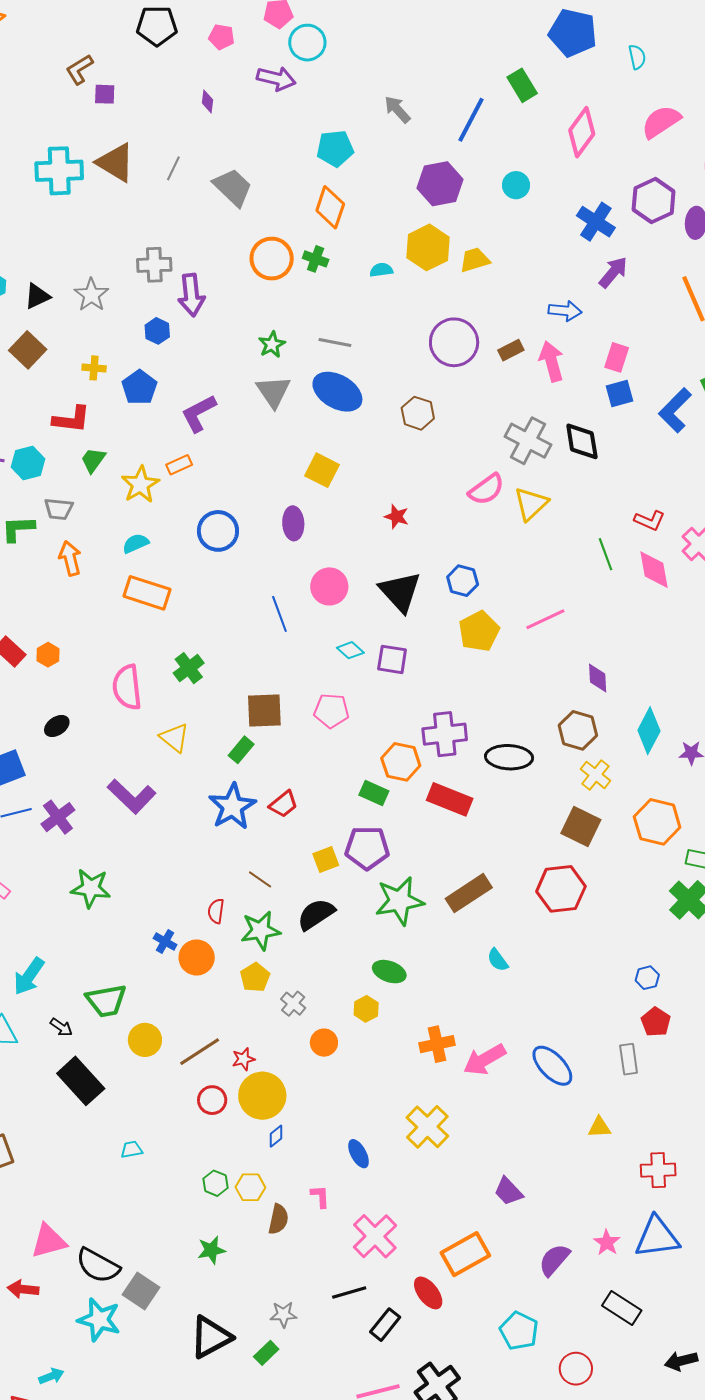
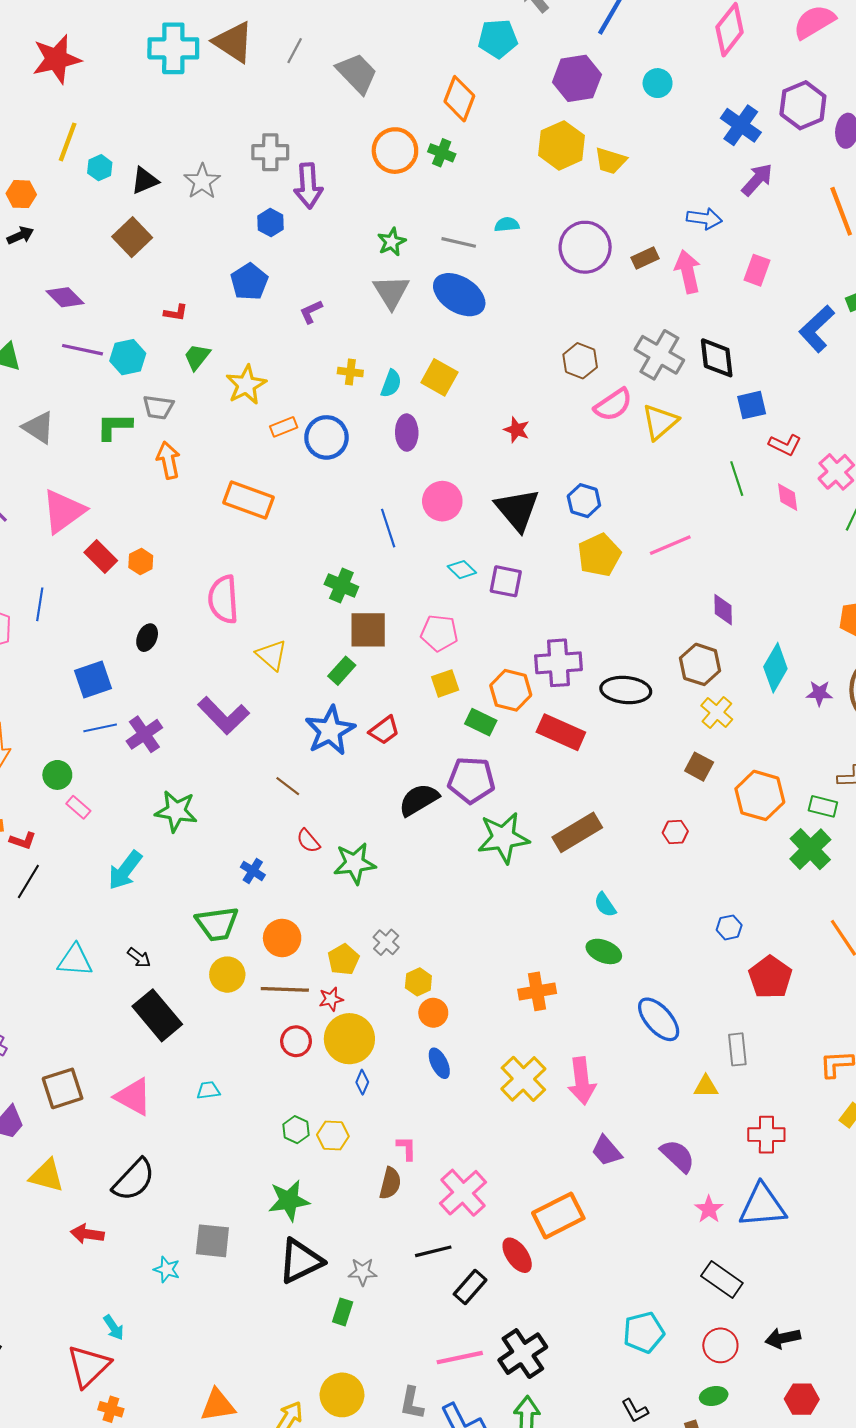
cyan pentagon: (335, 148) -> (498, 39), moved
yellow trapezoid: (475, 260) -> (610, 161), turned -148
cyan semicircle: (381, 270) -> (507, 225), moved
yellow cross: (94, 368) -> (350, 372), moved
blue square: (620, 394) -> (752, 405), moved
purple L-shape: (199, 413) -> (311, 312), size x0.6
brown hexagon: (418, 413) -> (580, 361), moved
red L-shape: (71, 419) -> (176, 313), size x0.6
orange rectangle: (179, 465) -> (284, 427), moved
cyan semicircle: (136, 543) -> (391, 383), moved, turned 132
pink diamond: (654, 570) -> (788, 497), size x0.7
green cross: (189, 668) -> (341, 585), moved, turned -32
black ellipse: (57, 726) -> (147, 638), turned -35
orange hexagon: (657, 822) -> (760, 795), moved
brown square: (581, 827) -> (699, 767), size x0.7
yellow square: (326, 860) -> (445, 683), moved
brown line: (260, 879) -> (288, 786), moved
red hexagon: (561, 889) -> (675, 832), size x0.5
red semicircle: (216, 911) -> (308, 841), turned -50
black semicircle: (316, 914) -> (419, 800), moved
orange circle: (197, 957) -> (282, 938), moved
green ellipse: (389, 972) -> (604, 951), moved
cyan arrow: (29, 976) -> (125, 870), moved
yellow pentagon: (255, 977) -> (343, 959), moved
blue hexagon: (647, 978) -> (729, 927), moved
green trapezoid: (106, 1001) -> (217, 924), moved
yellow hexagon: (366, 1009) -> (418, 982), moved
red pentagon: (656, 1022) -> (770, 977), size x1.4
orange circle: (324, 1043) -> (433, 1013), moved
brown line: (200, 1052) -> (285, 989), turned 33
gray rectangle: (629, 1059) -> (737, 1049), moved
pink arrow: (485, 1060) -> (582, 1081), moved, turned -69
blue diamond: (276, 1136) -> (362, 1082), turned -30
blue ellipse: (359, 1154) -> (439, 1063), moved
brown semicircle: (278, 1219) -> (390, 1183), moved
pink triangle: (49, 1241) -> (133, 1097), moved, turned 42
green star: (211, 1250) -> (289, 1200), size x1.4
purple semicircle: (554, 1260) -> (678, 1156), moved, turned 90
black semicircle: (98, 1266) -> (134, 1180), moved, turned -78
gray square: (141, 1291) -> (212, 1241), turned -30
cyan star: (99, 1320) -> (167, 1269), size x0.6
cyan pentagon: (519, 1331) -> (644, 1332), moved, turned 30
black triangle: (211, 1337) -> (300, 1261), moved
green rectangle: (266, 1353) -> (343, 1312), turned -30
red circle: (576, 1369) -> (720, 1345), moved
cyan arrow: (51, 1376) -> (114, 1327), turned 75

